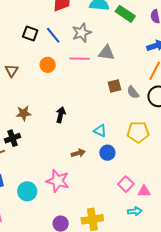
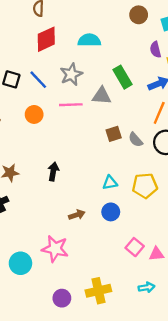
green rectangle: (125, 14) -> (122, 77), moved, turned 30
cyan triangle: (100, 131) -> (110, 183), moved, turned -32
cyan arrow: (135, 211) -> (147, 287), moved

